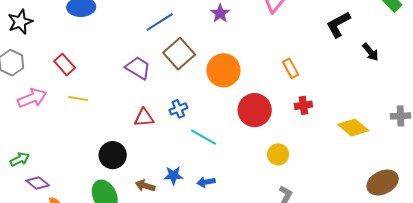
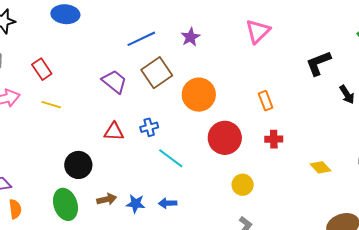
purple star: (220, 13) -> (190, 37), moved
yellow diamond: (353, 128) -> (320, 167), size x0.7
blue star: (173, 176) -> (136, 204), moved
brown arrow: (145, 186) -> (107, 199), turned 144

